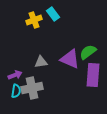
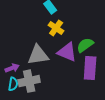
yellow cross: (34, 20) -> (56, 28), moved, turned -35
gray triangle: (41, 62) -> (38, 55), size x1.6

